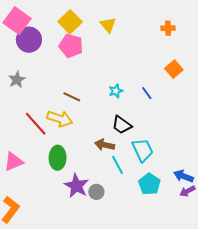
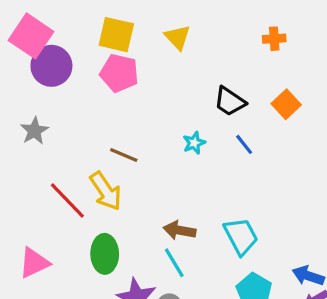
yellow square: (70, 22) -> (116, 35), turned -30
yellow arrow: (60, 119) -> (106, 191), turned 40
black trapezoid: (122, 125) -> (230, 101), moved
cyan line: (118, 165) -> (174, 263), moved

